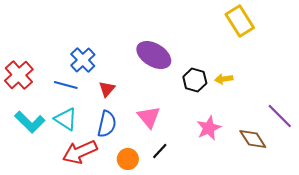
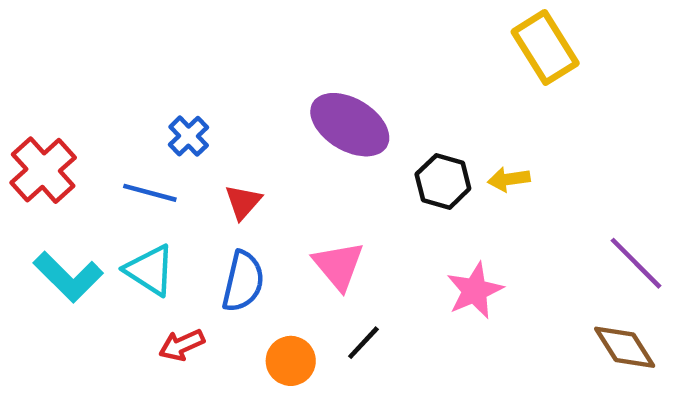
blue cross: (83, 60) -> (189, 136), size x0.7
brown diamond: (253, 139) -> (625, 347), moved
red arrow: (80, 152) -> (182, 345), size x0.6

